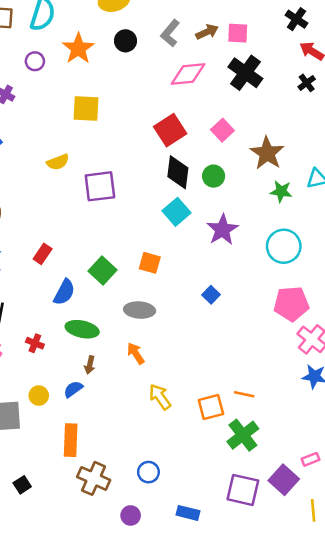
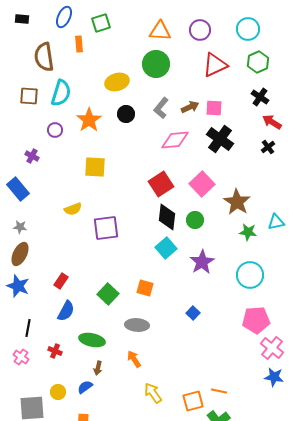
pink square: (222, 130) -> (202, 184), size x1.4
blue semicircle: (64, 292) -> (66, 311), moved

